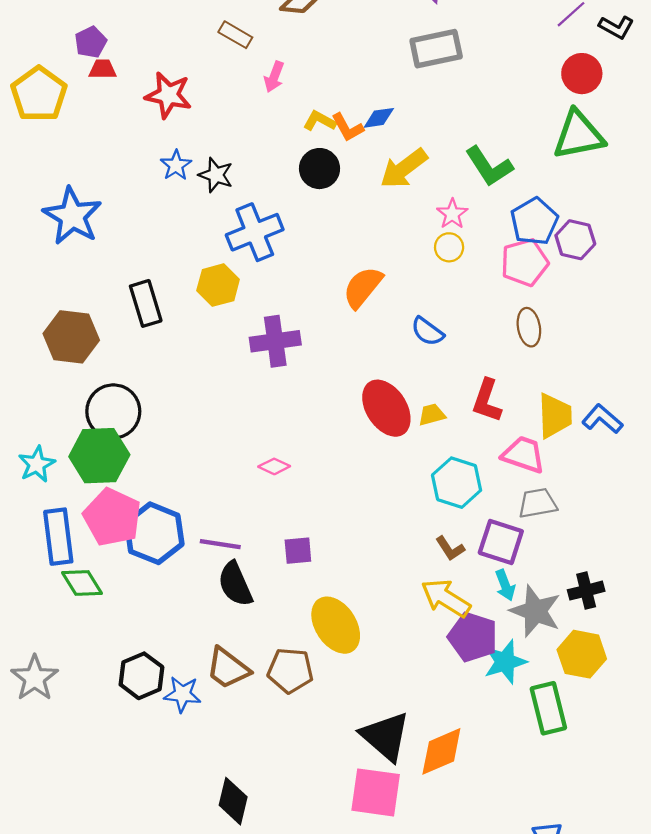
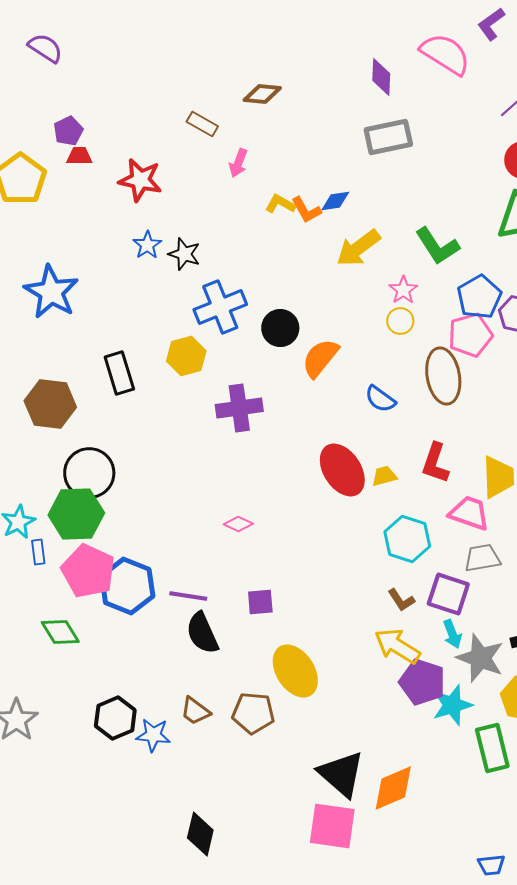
black circle: (319, 169) -> (280, 328), moved
brown ellipse: (529, 327) -> (443, 376), moved, size x1.6
blue rectangle: (58, 537) -> (38, 552), moved, size x0.5
brown trapezoid: (228, 668) -> (195, 711), size x0.7

